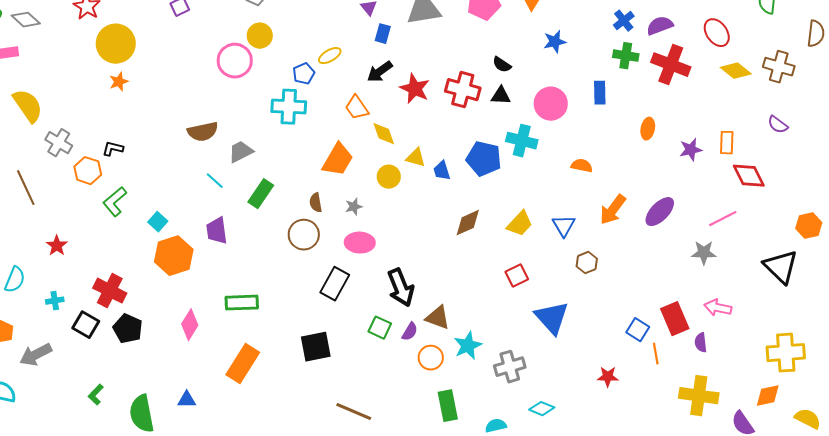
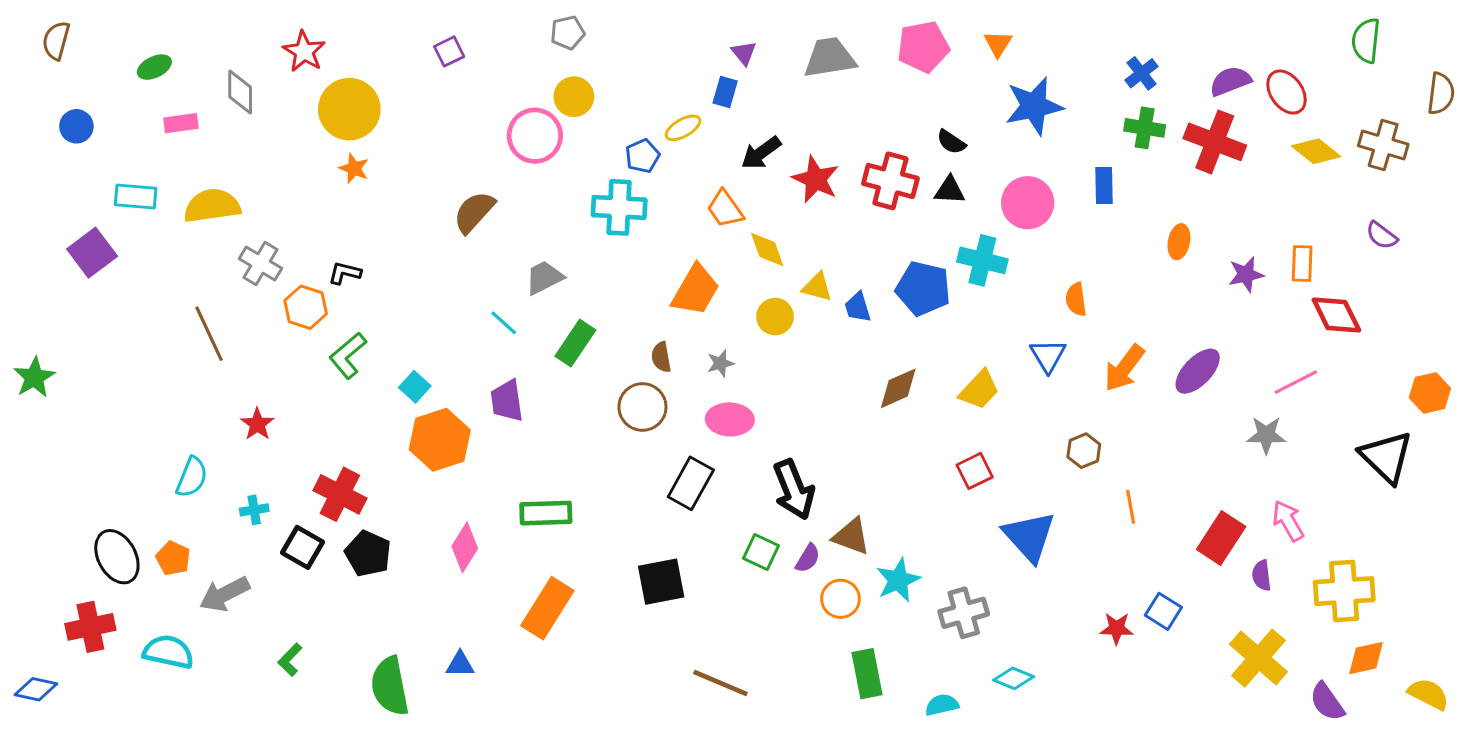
gray diamond: (26, 20) -> (240, 92), moved, turned 48
purple semicircle: (660, 26) -> (1230, 81), moved
blue rectangle: (383, 34) -> (725, 92), moved
blue star: (555, 42) -> (1034, 106), size x1.6
orange star: (119, 82) -> (354, 168), turned -30
yellow semicircle: (28, 106) -> (212, 206), turned -63
brown semicircle: (203, 132) -> (474, 212), moved, turned 144
orange semicircle: (582, 166) -> (1076, 299), turned -110
blue triangle: (564, 226) -> (1048, 356), moved
pink arrow: (718, 308) -> (1288, 521), turned 48
red rectangle: (675, 319) -> (1221, 538), turned 56
blue square: (638, 330) -> (1163, 611), moved
yellow cross: (786, 353) -> (1344, 591), moved
orange line: (656, 354) -> (1131, 507), moved
green L-shape: (96, 395) -> (290, 660), moved
yellow cross: (699, 396) -> (1258, 658), turned 33

